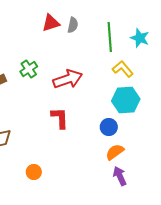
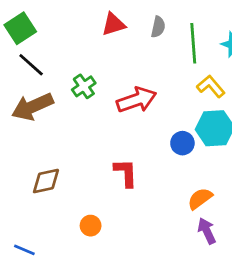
gray semicircle: (73, 25) -> (158, 27), moved
red L-shape: (60, 118) -> (126, 173), moved
blue circle: (109, 127) -> (182, 143), moved

